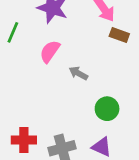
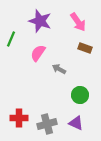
brown rectangle: (119, 35) -> (85, 48), moved

